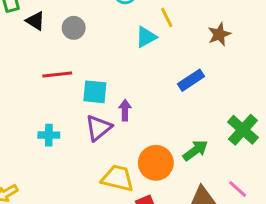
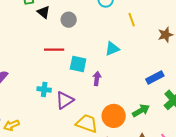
cyan triangle: (146, 37) -> (112, 49), moved
blue rectangle: (191, 80) -> (155, 78), moved
purple triangle: (98, 128) -> (65, 100), moved

